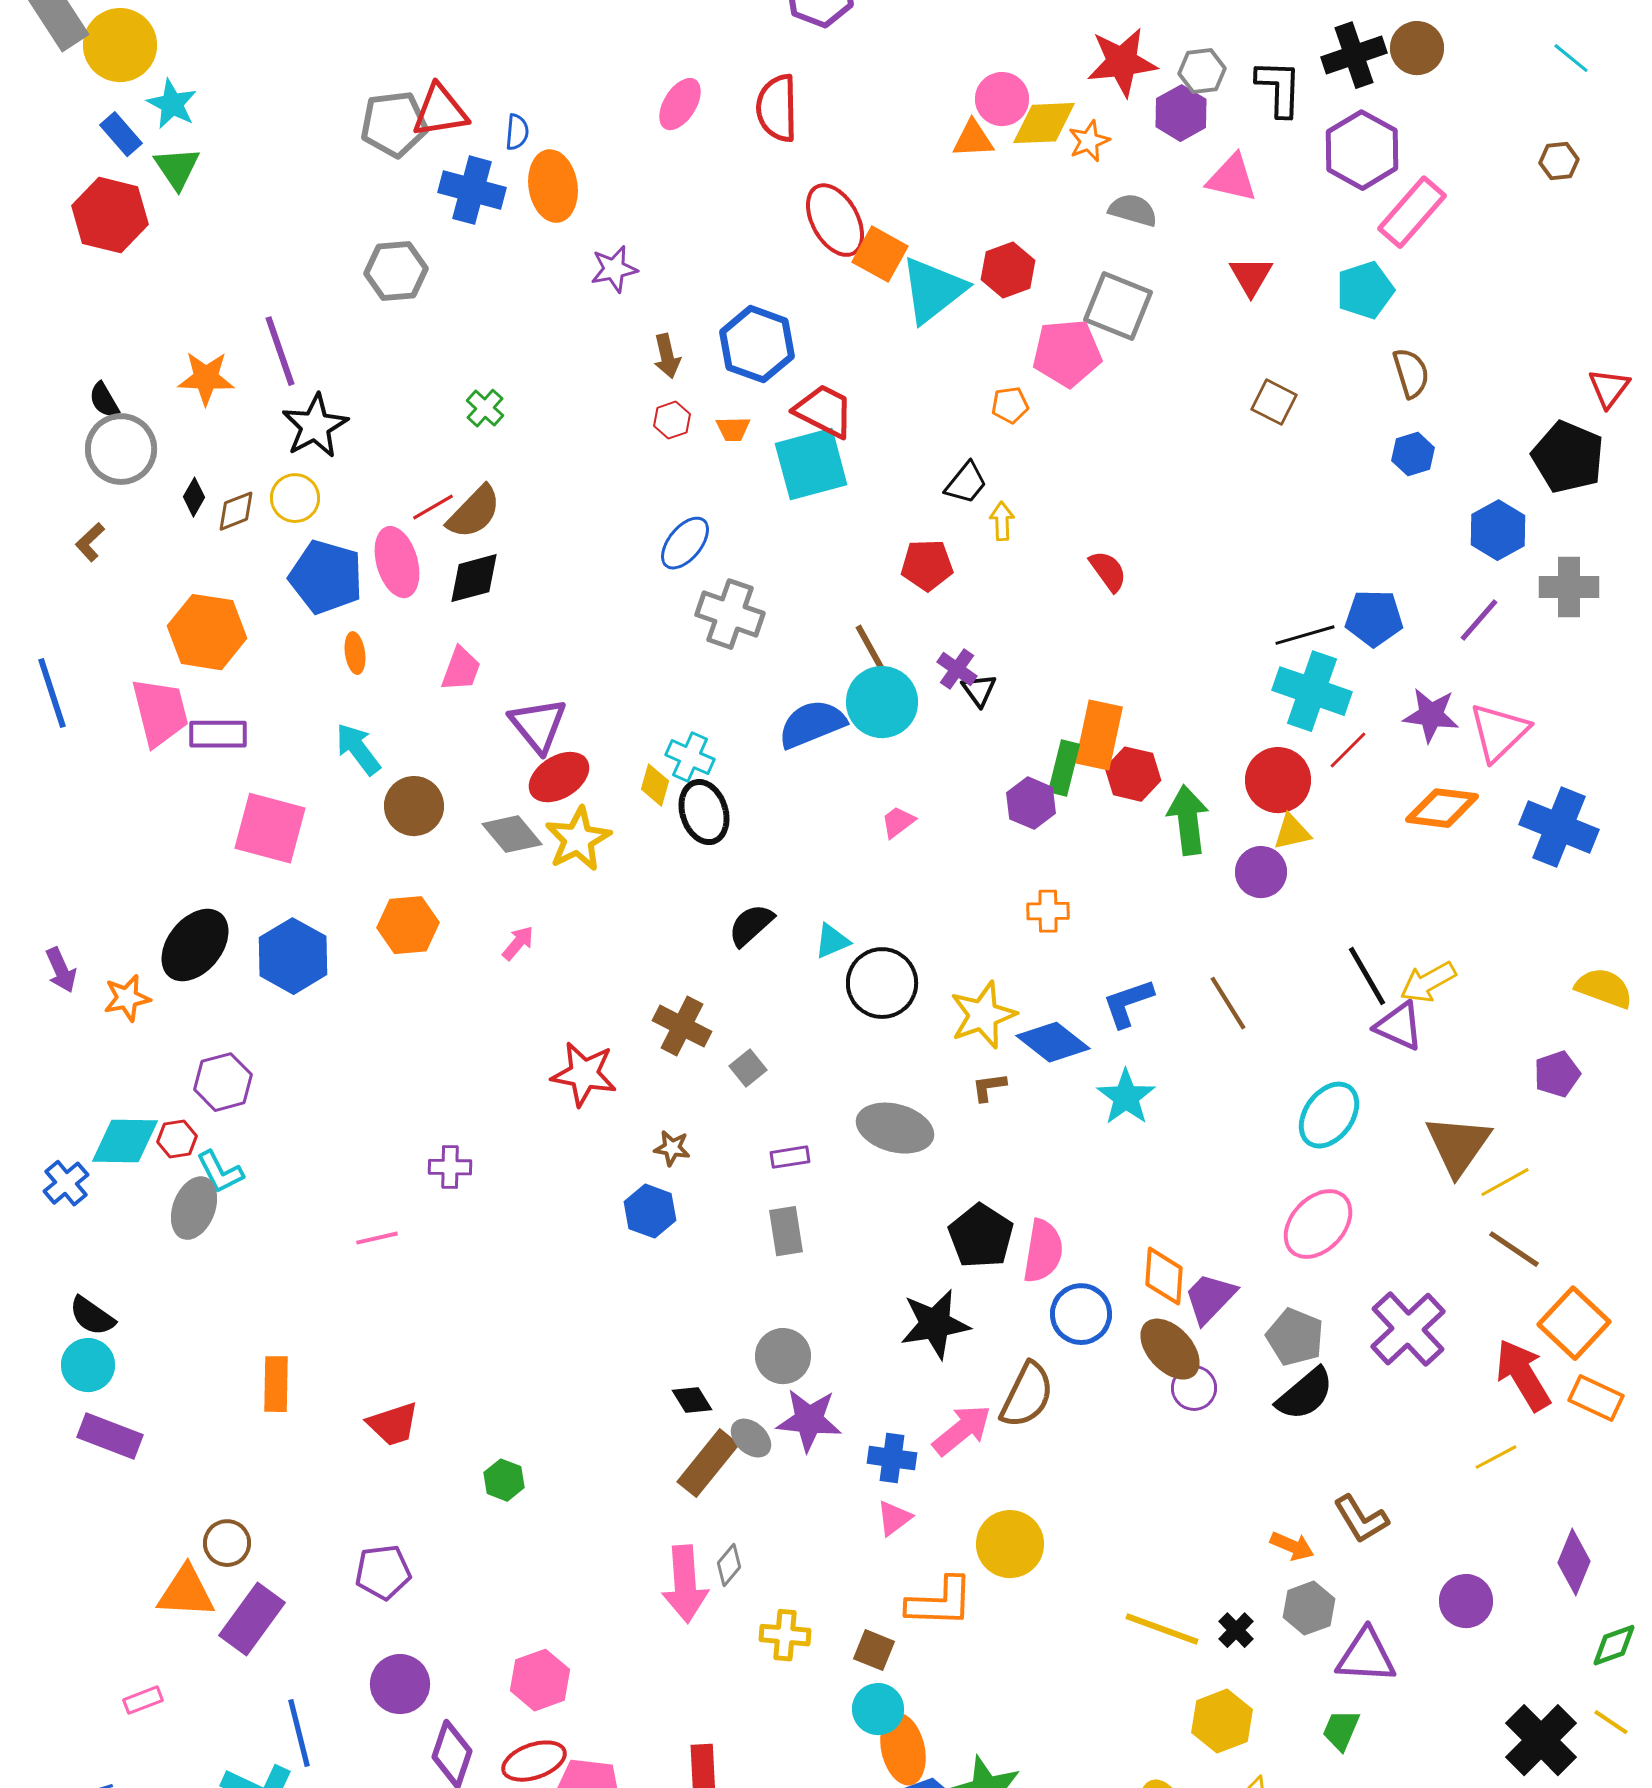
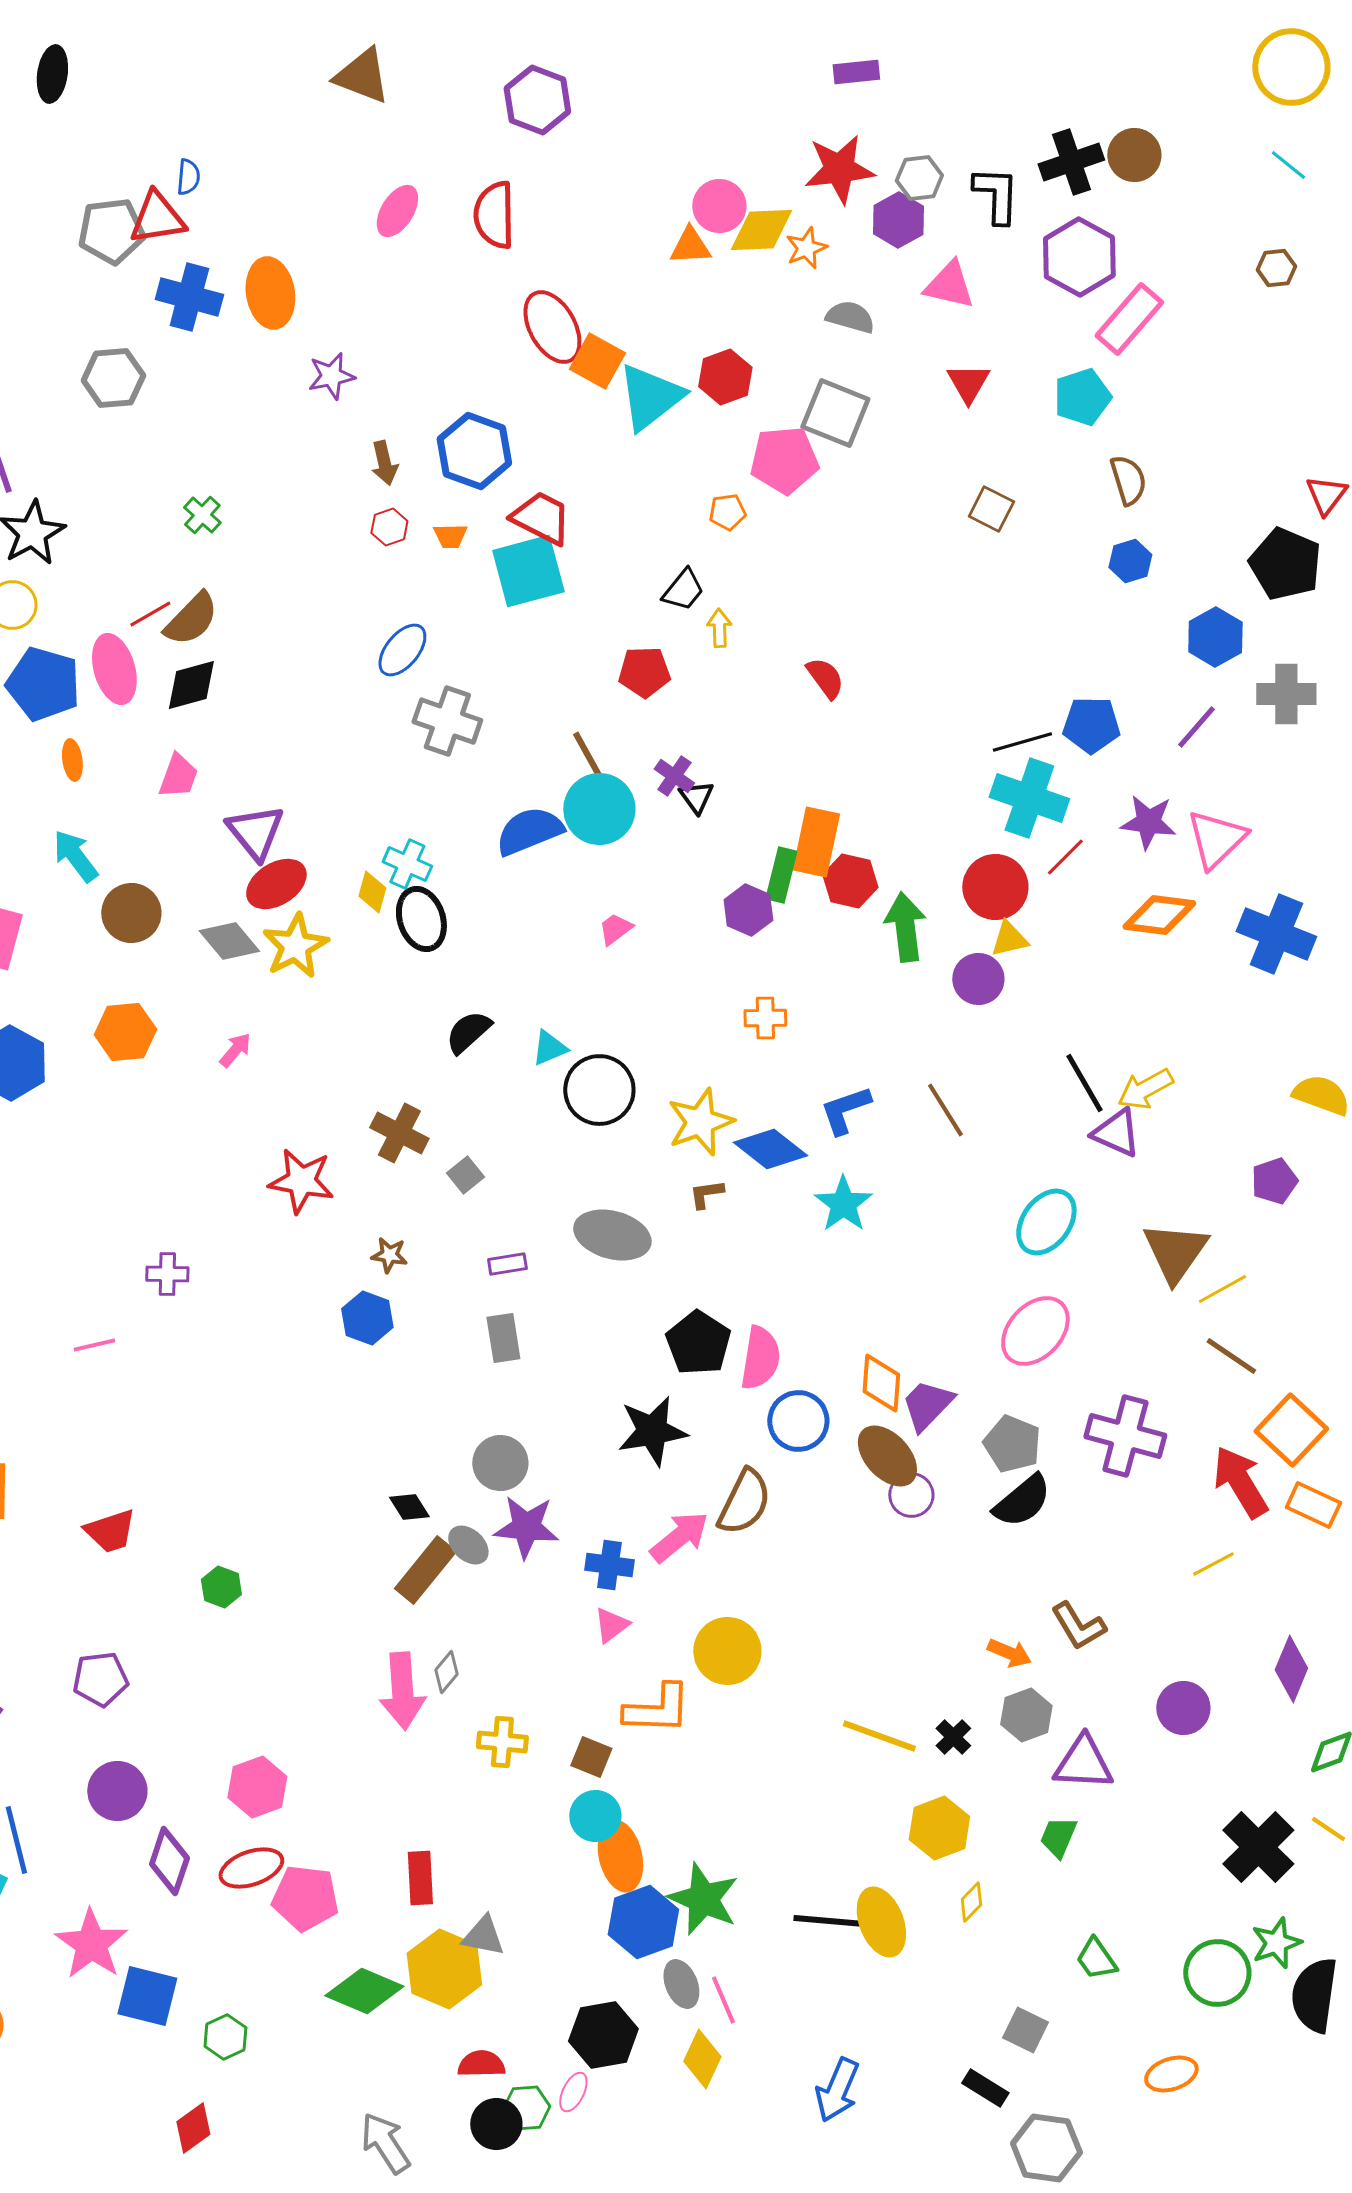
blue semicircle: (517, 132) -> (188, 177), moved
purple cross: (1408, 1329) -> (1125, 1436), turned -32

